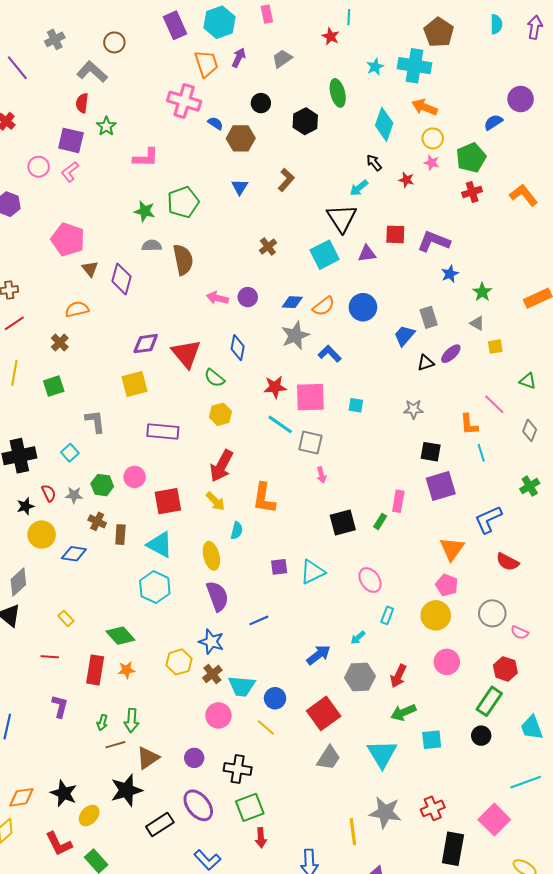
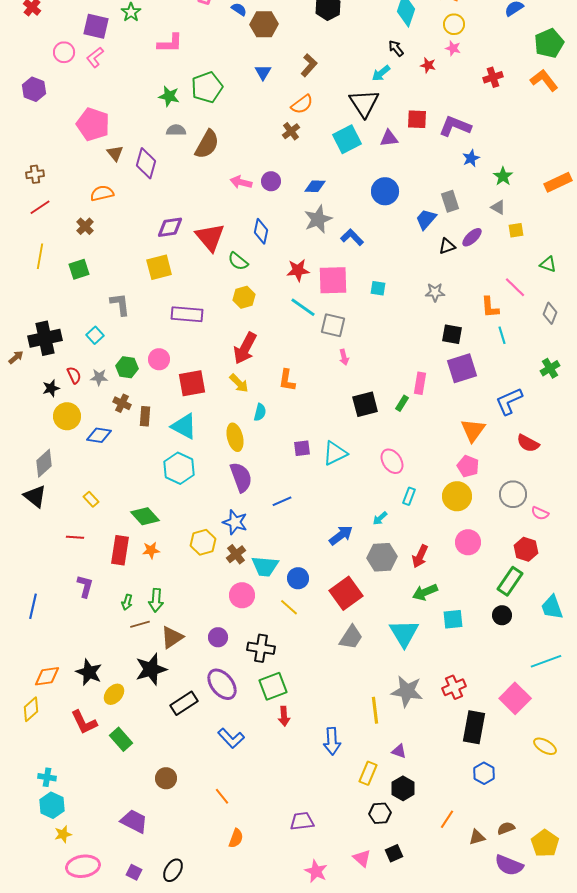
green pentagon: (471, 158) -> (549, 43), moved
brown semicircle: (183, 260) -> (207, 144), turned 40
orange semicircle: (324, 306) -> (302, 104), moved
orange L-shape: (264, 498) -> (287, 380), size x0.7

